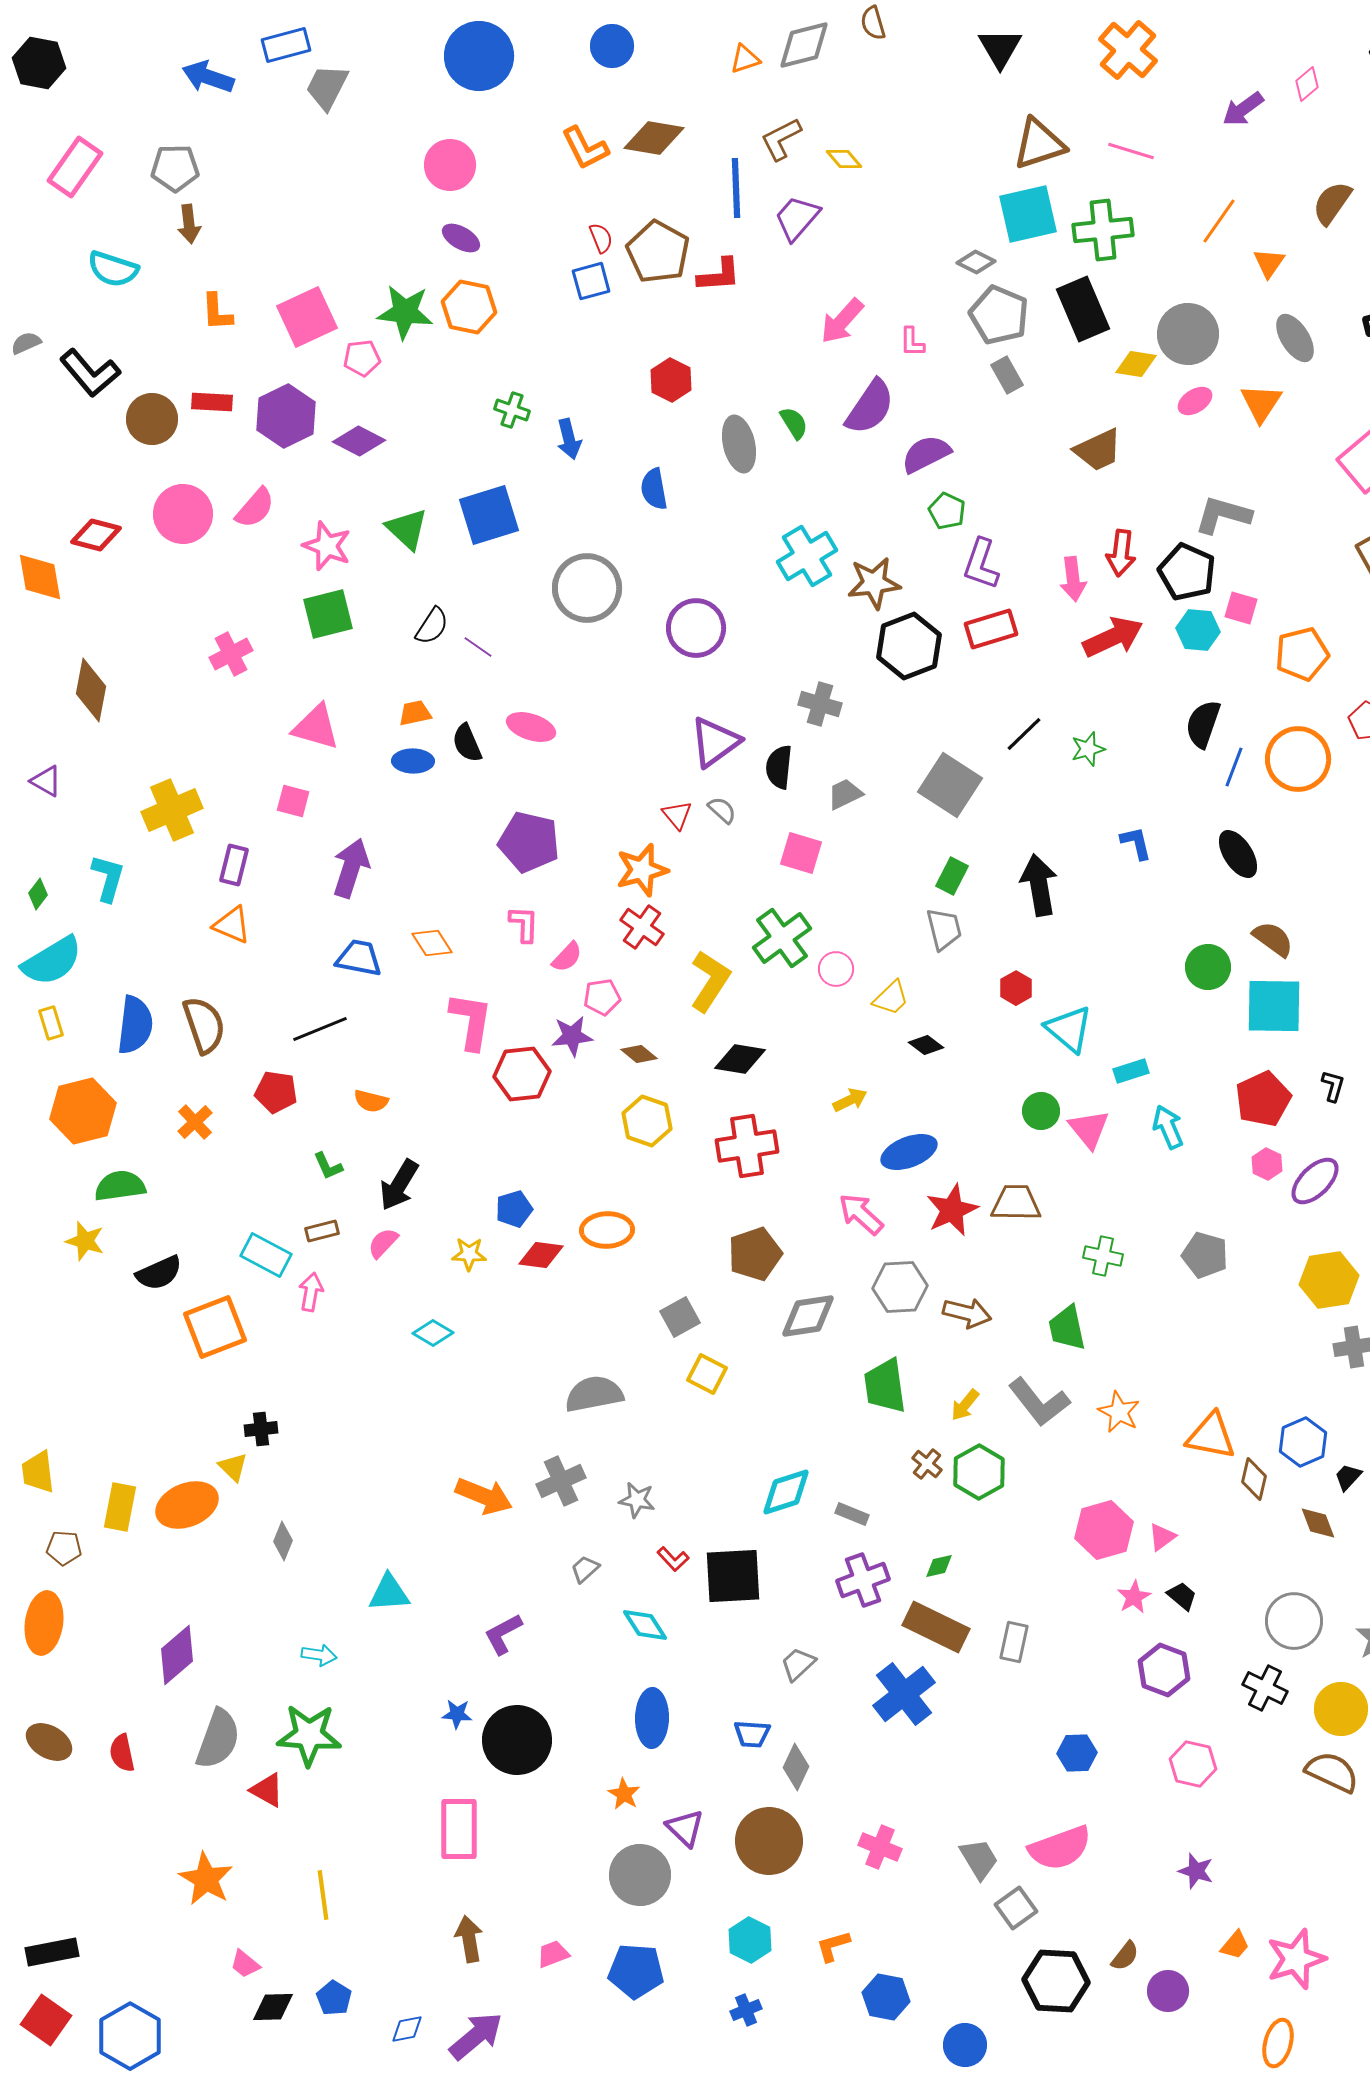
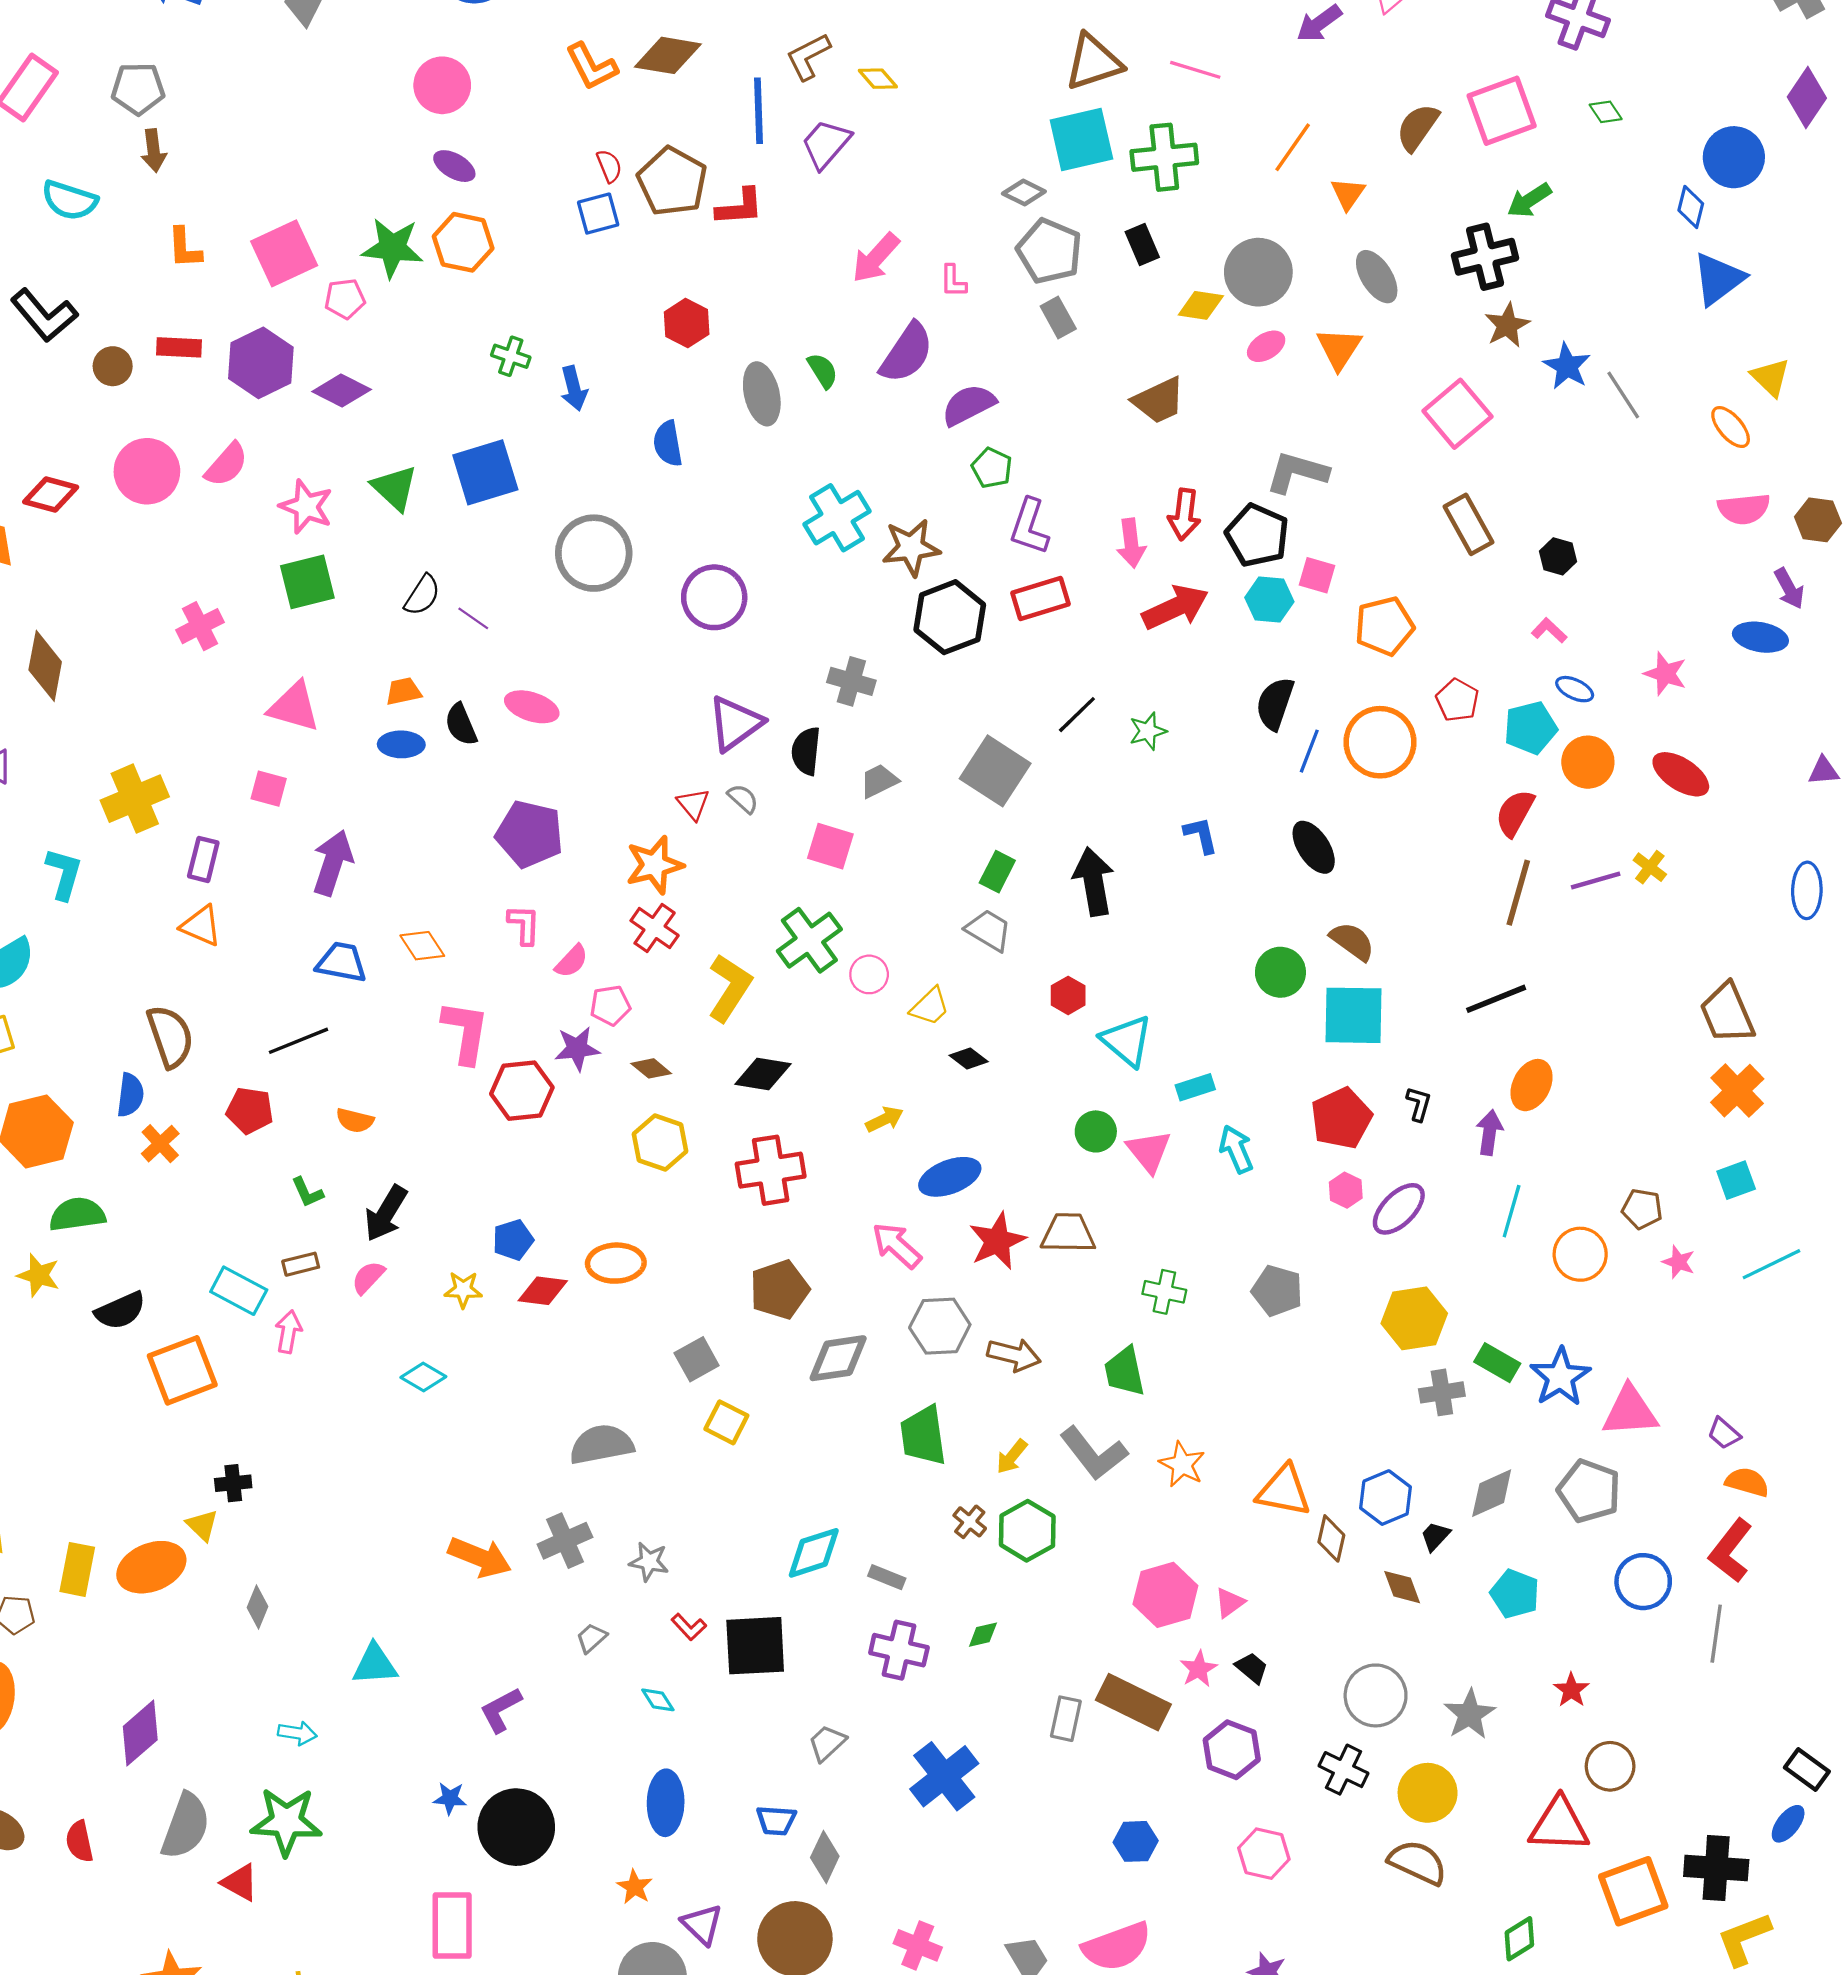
black rectangle: (1083, 309) -> (1142, 245), size x0.6
brown circle: (152, 419) -> (113, 366), size x0.7
gray trapezoid: (944, 929) -> (989, 930), turned -45
blue semicircle: (135, 1025) -> (130, 1095), moved, size x0.7
purple cross: (863, 1580) -> (899, 1650), turned 33
cyan diamond: (645, 1625) -> (658, 1700), size x0.7
brown rectangle: (936, 1627) -> (1133, 1702), moved

